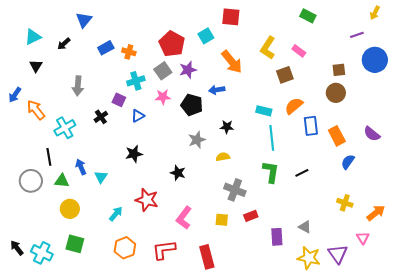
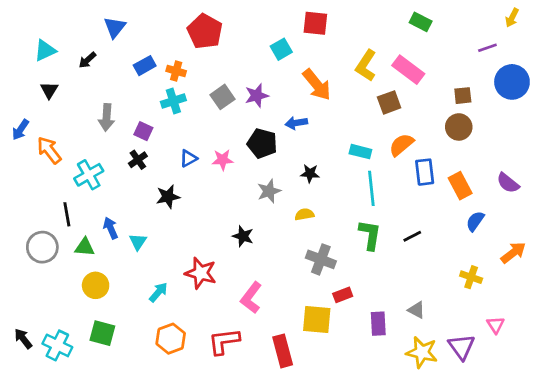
red pentagon: (172, 44) -> (205, 31), moved
pink rectangle: (299, 51) -> (408, 70), size x1.6
cyan cross: (136, 81) -> (173, 101), moved
pink star: (163, 97) -> (223, 160), moved
purple square: (119, 100) -> (143, 131), moved
black star: (134, 154) -> (168, 197), moved
orange arrow: (376, 213) -> (513, 253), moved
yellow square: (222, 220) -> (317, 319), moved, size x1.6

